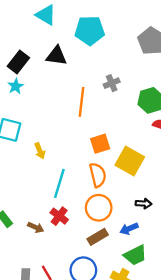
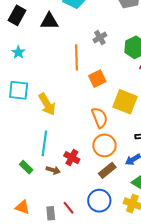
black rectangle: (18, 62) -> (17, 15), moved
orange square: (100, 144) -> (97, 79), moved
yellow arrow: (40, 151) -> (47, 104), size x1.6
cyan line: (59, 183) -> (44, 143), moved

